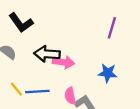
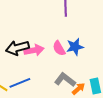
pink semicircle: (70, 96) -> (59, 48), moved

